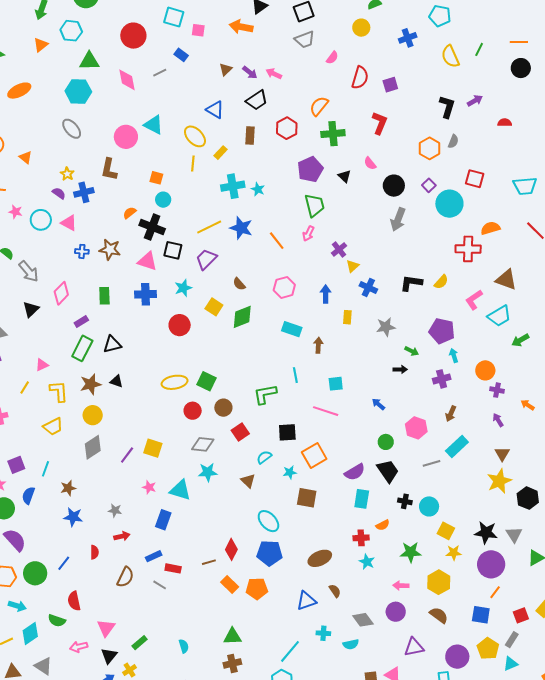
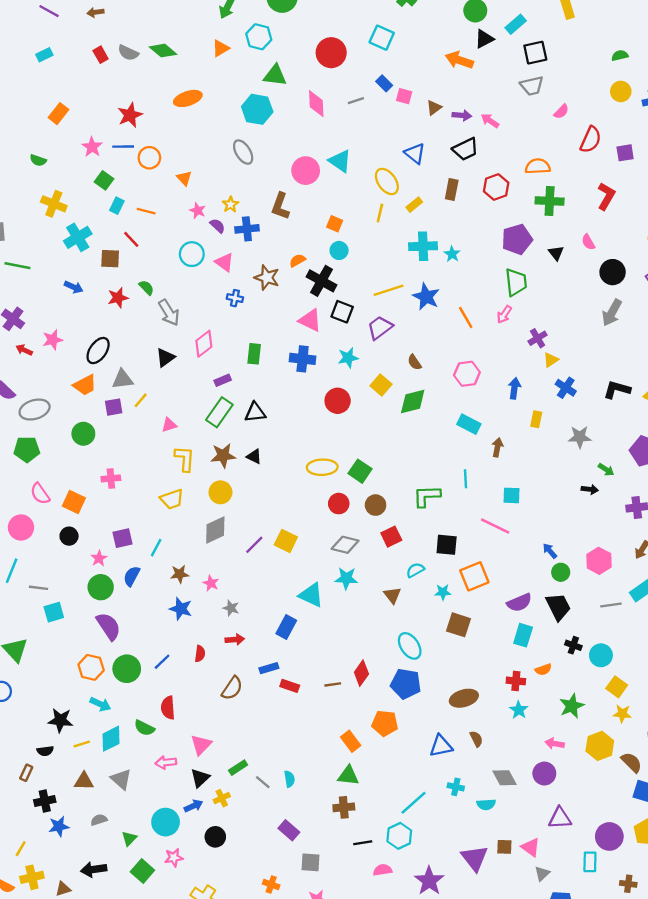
yellow circle: (361, 28) -> (621, 91), moved
pink square: (198, 30) -> (404, 96), moved
purple arrow: (250, 72) -> (462, 115), turned -42
orange semicircle: (319, 106) -> (538, 166), turned 40
pink star: (15, 212) -> (198, 211), moved
brown star: (110, 249) -> (267, 278), moved
yellow line: (25, 388) -> (141, 400), moved
blue arrow: (378, 404) -> (550, 551), moved
pink star: (149, 487) -> (211, 583), moved
green star: (411, 552) -> (572, 706), turned -30
orange rectangle: (230, 584) -> (351, 741), moved
gray line: (160, 585) -> (263, 782), moved
brown semicircle: (439, 615) -> (631, 762), moved

